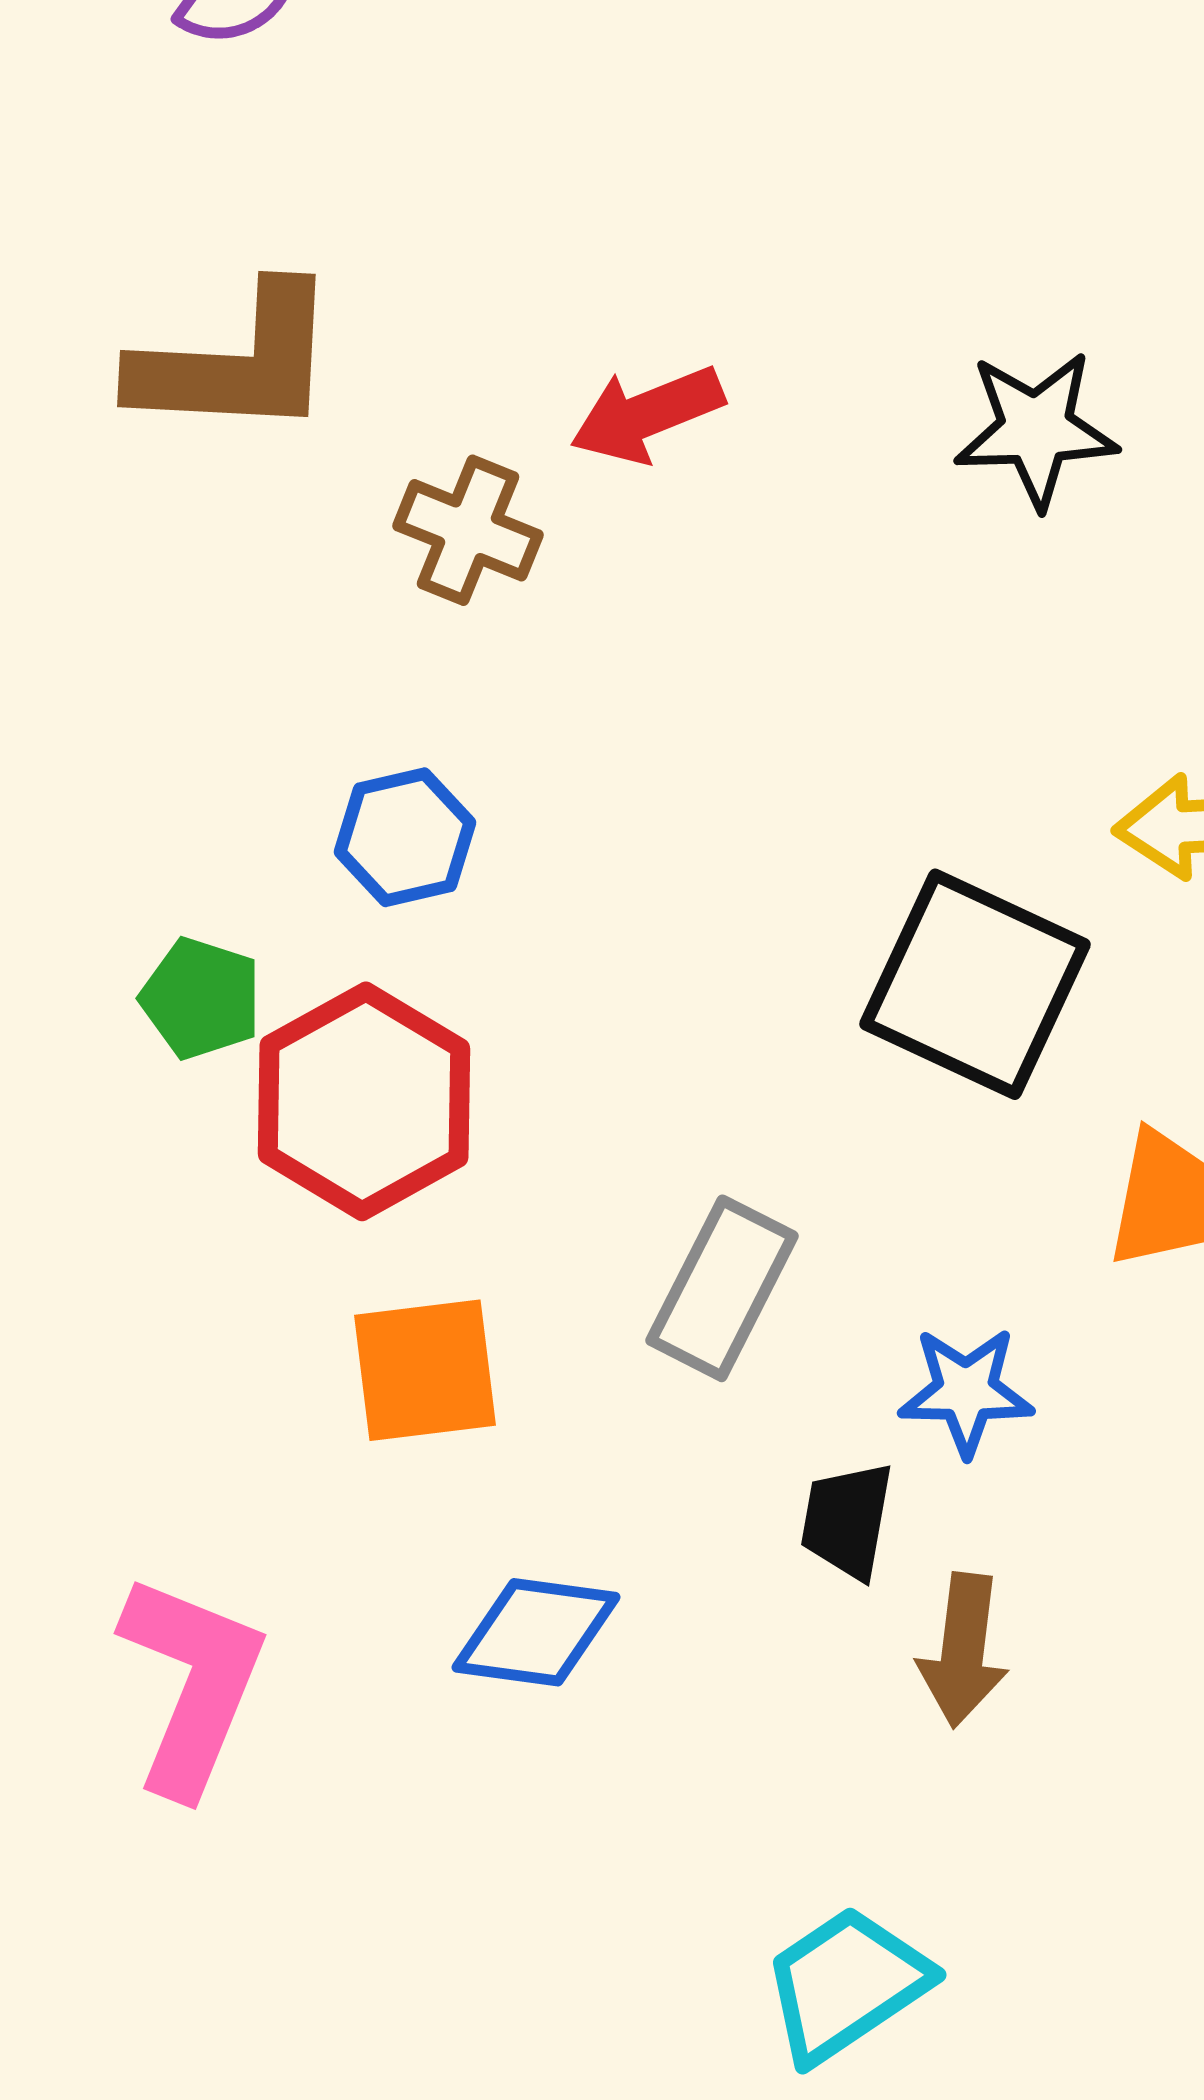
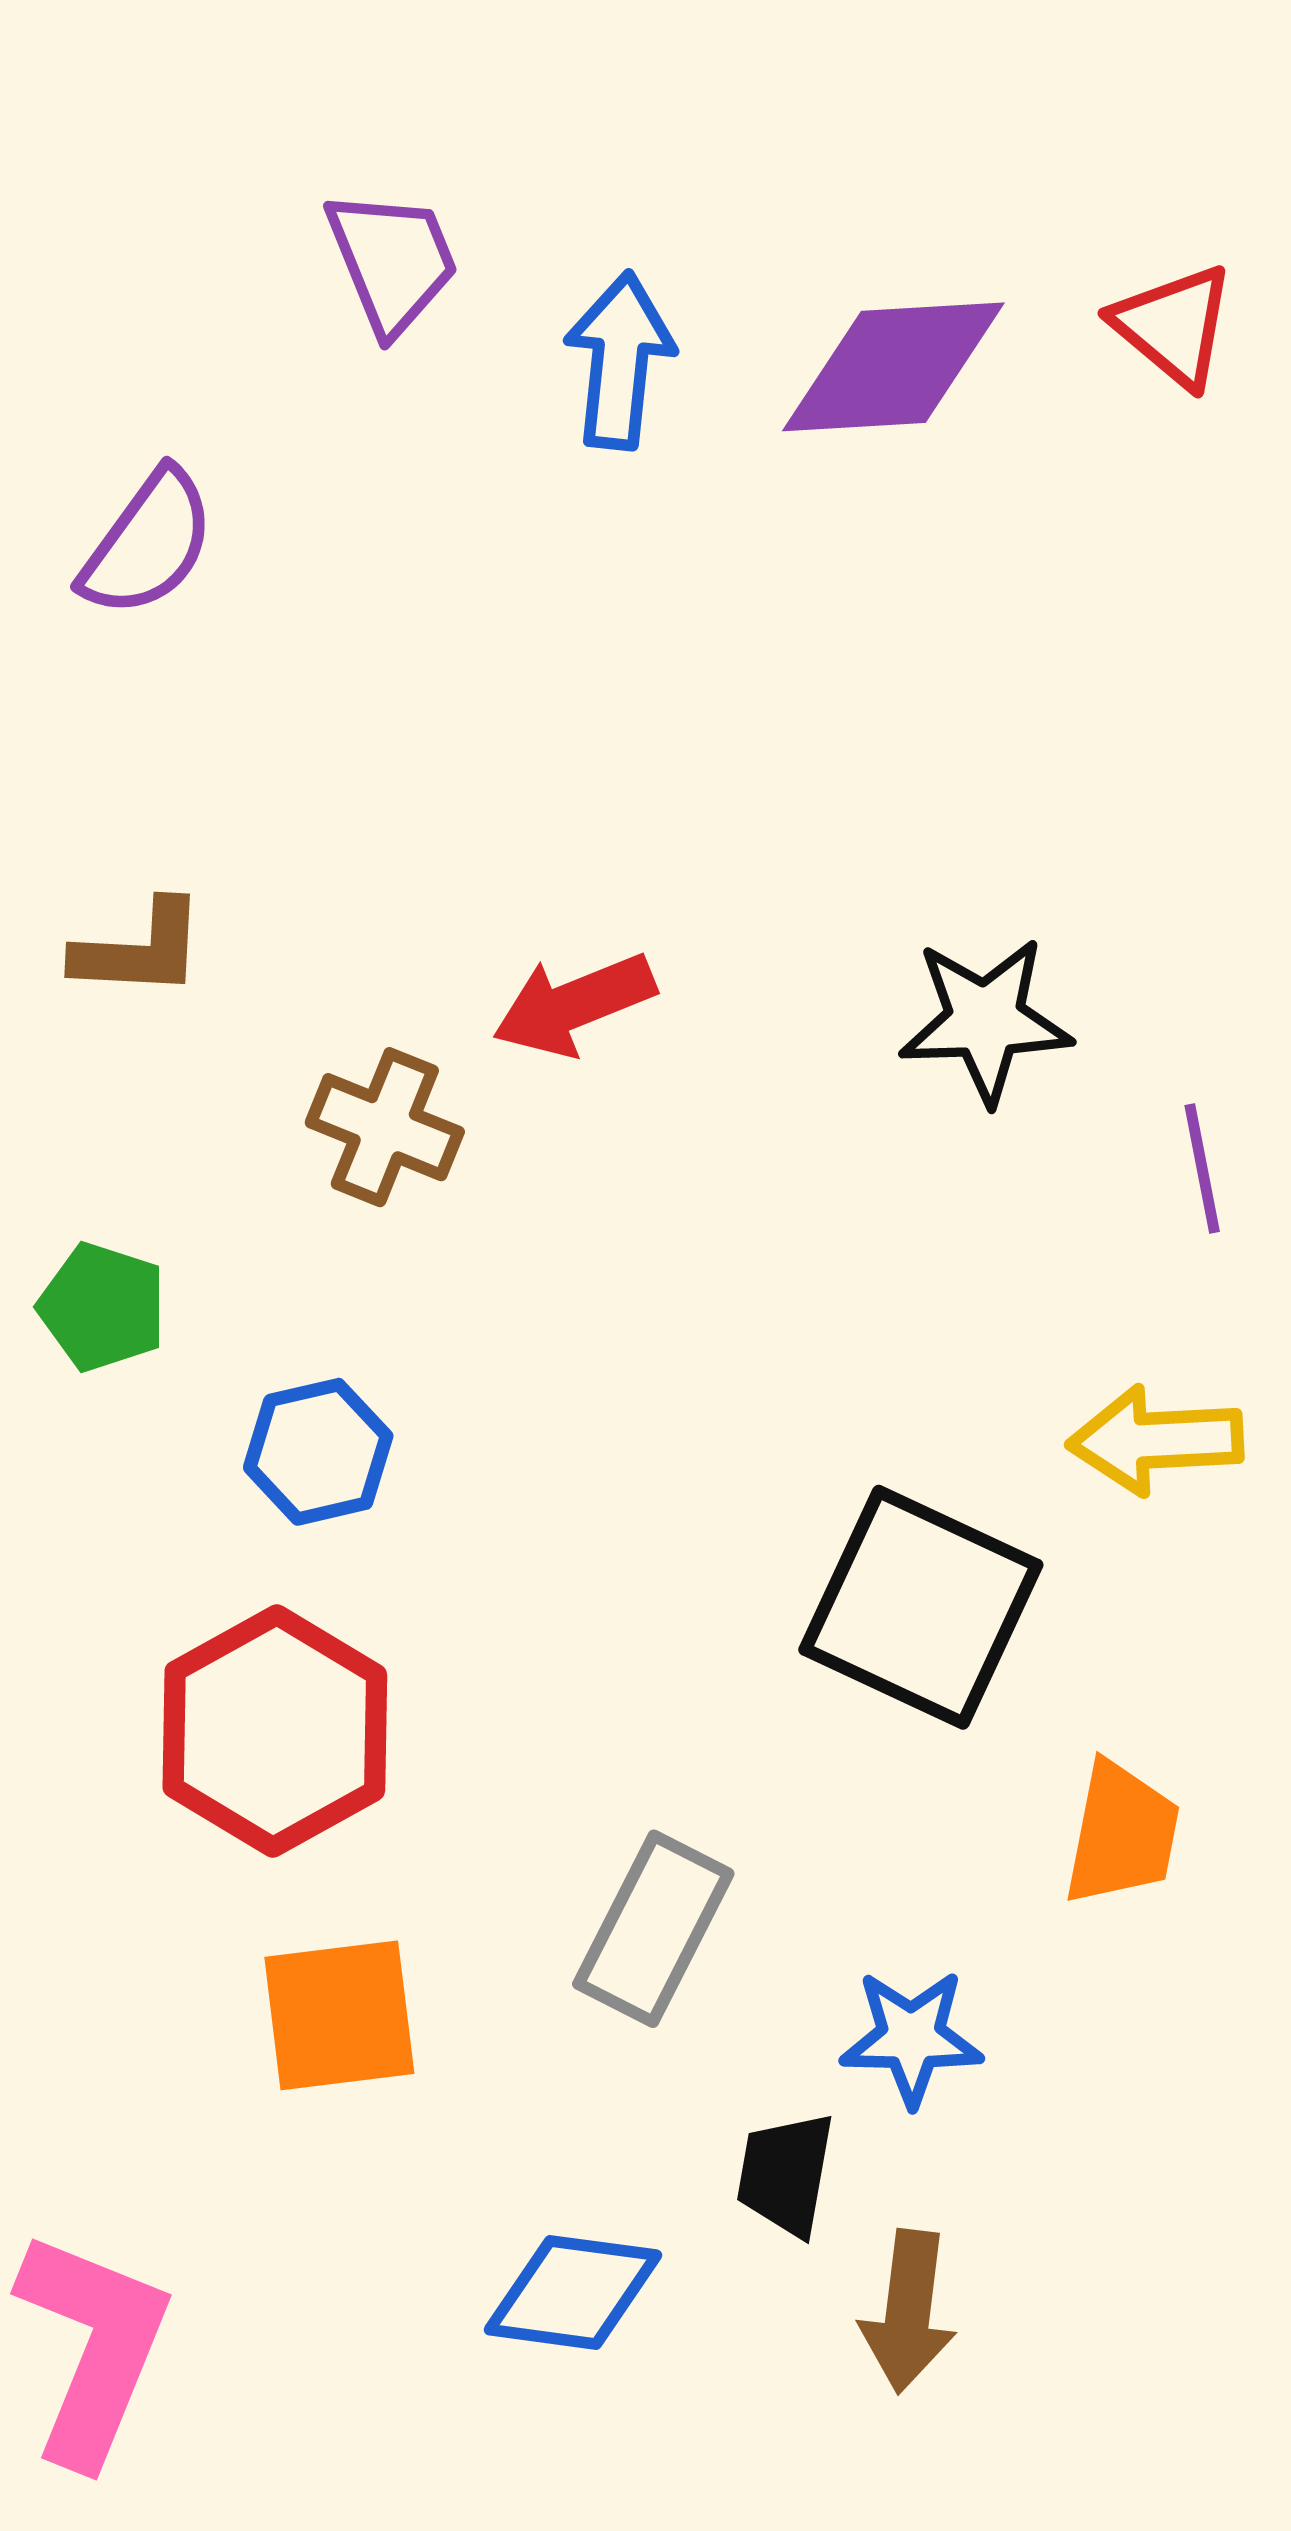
brown L-shape: (236, 362) -> (139, 950), size x0.6
green pentagon: (201, 998) -> (102, 1307), moved
blue diamond: (536, 1632) -> (573, 2292), moved

